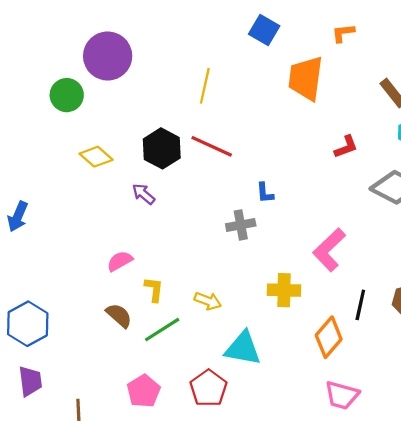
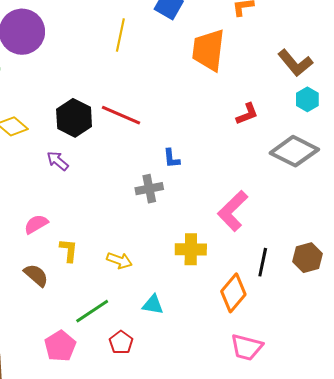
yellow line: (205, 86) -> (120, 35), moved
green line: (162, 330) -> (92, 311), moved
cyan triangle: (243, 348) -> (153, 305), size x0.6
red pentagon: (208, 388) -> (121, 342), size x0.7

